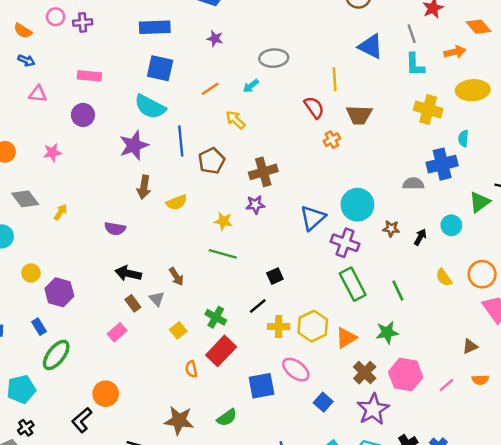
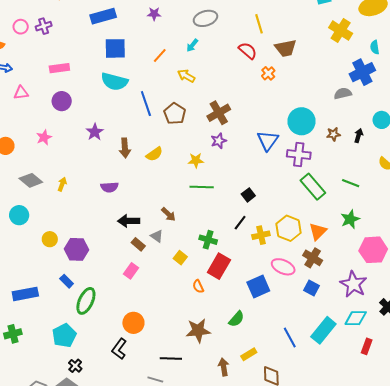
yellow cross: (428, 109) -> (341, 30), turned 30
purple star: (134, 145) -> (95, 132), moved, size x0.7
green line: (398, 291) -> (351, 183), turned -30
brown cross: (365, 373) -> (313, 258), moved

